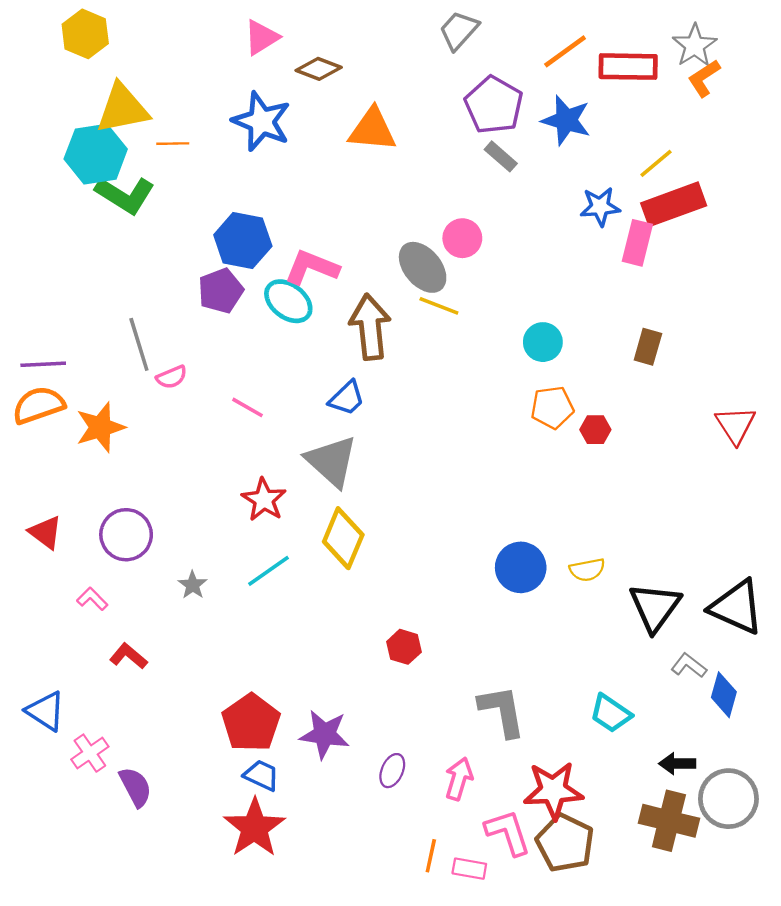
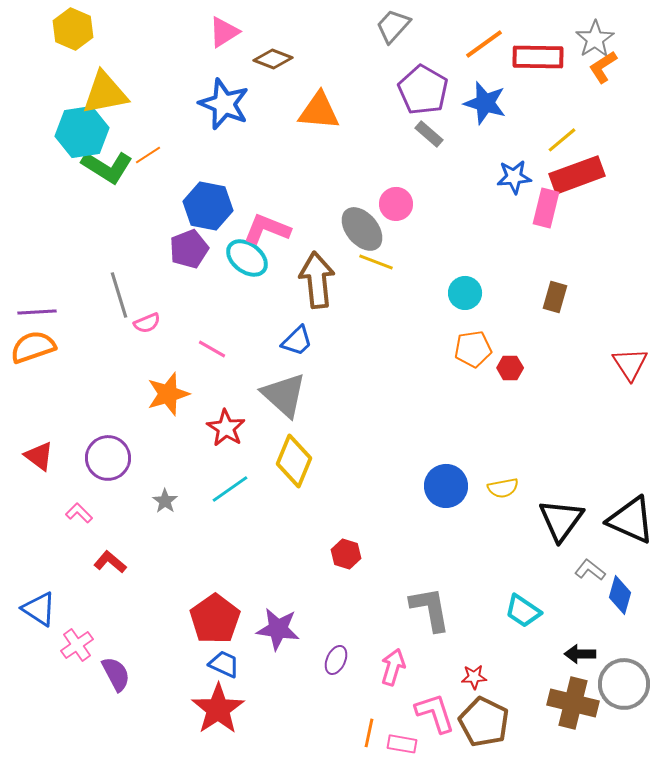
orange line: (173, 144) -> (148, 155), moved, turned -32
orange star: (100, 427) -> (168, 394), moved
red star: (553, 790) -> (474, 677), size x0.5

